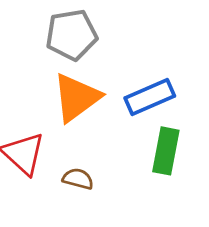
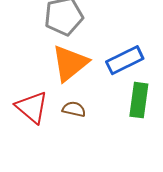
brown semicircle: (78, 179) -> (74, 109), moved

